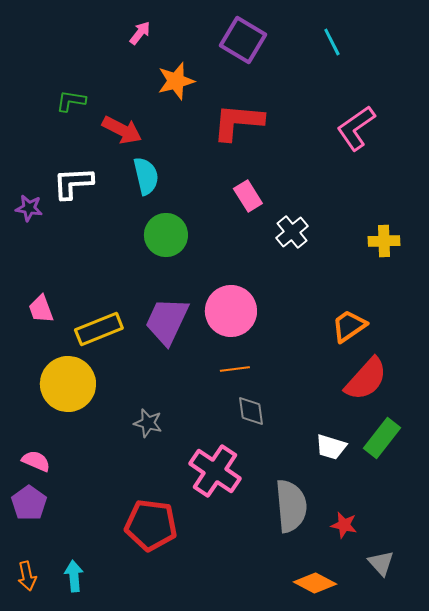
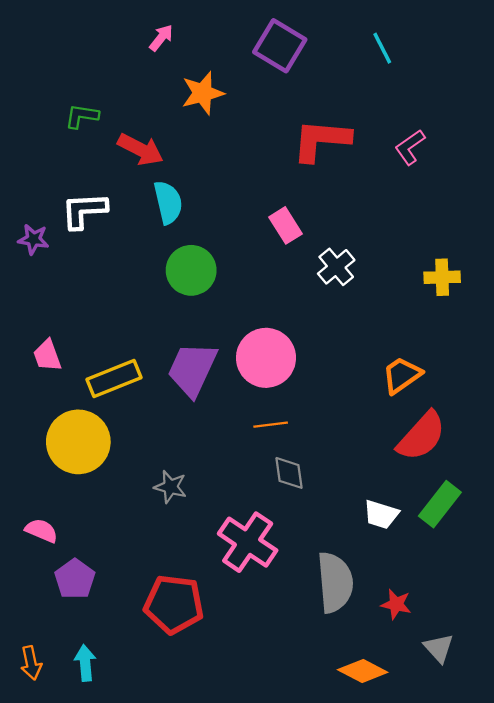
red L-shape: (238, 122) -> (321, 140), moved
pink L-shape: (356, 128) -> (410, 147), size x0.7
purple pentagon: (29, 503) -> (75, 579), moved

